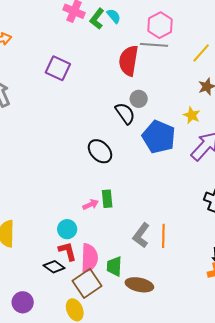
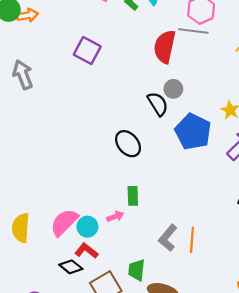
pink arrow: (91, 205) -> (115, 216), moved
red L-shape: (67, 251) -> (86, 251), turned -40
pink semicircle: (89, 258) -> (64, 222), moved, turned -140

